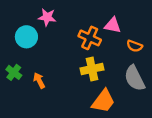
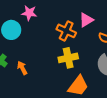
pink triangle: (113, 25) -> (86, 20), turned -42

